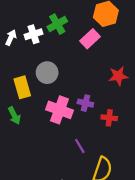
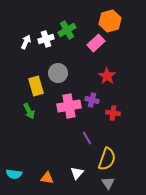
red star: (118, 76) -> (107, 76), moved, turned -30
pink cross: (60, 110) -> (69, 106), turned -30

